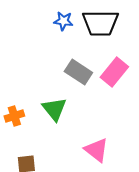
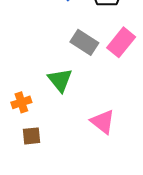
orange cross: (14, 116) -> (21, 102), moved

